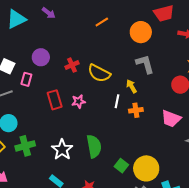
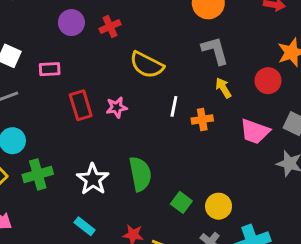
purple circle: (41, 57) -> (71, 23), moved
red cross: (72, 65) -> (110, 27), moved
pink rectangle: (26, 79) -> (50, 69), moved, turned 72
yellow arrow: (131, 86) -> (223, 88), moved
yellow circle: (146, 168) -> (219, 206), size x0.7

